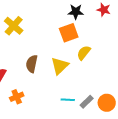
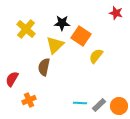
black star: (76, 12) -> (62, 23), moved
orange square: (69, 33) -> (81, 36), turned -36
yellow triangle: (60, 66) -> (55, 45), moved

